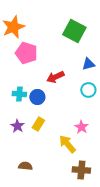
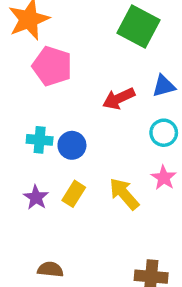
red arrow: (55, 77) -> (119, 99), moved
pink star: (81, 127) -> (164, 178), moved
yellow arrow: (67, 144) -> (124, 194), moved

